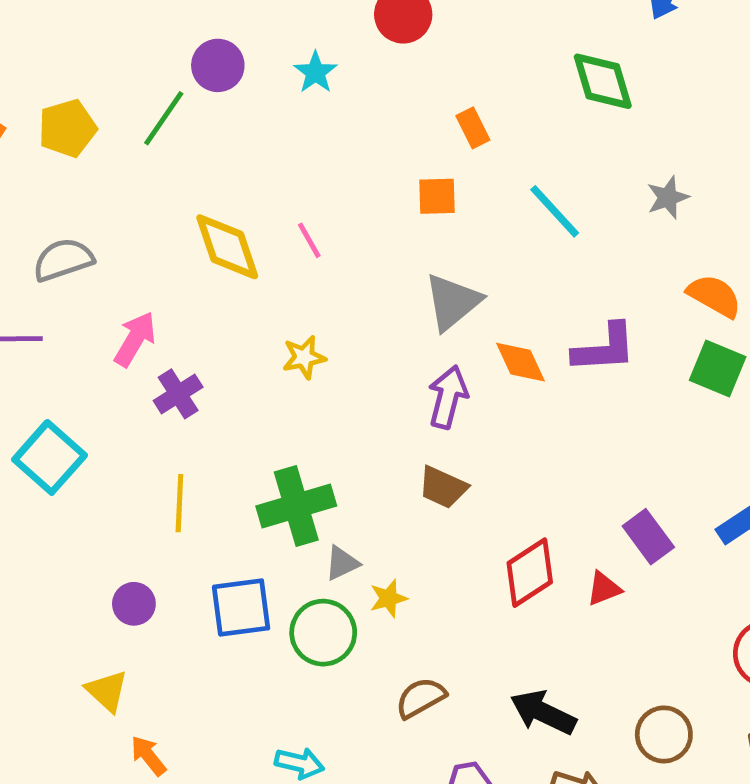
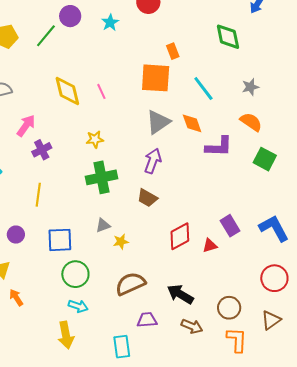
orange square: (437, 196) -> (156, 78), size x1.8
orange semicircle: (714, 296) -> (251, 122), moved
orange diamond: (520, 362) -> (192, 123), moved
green cross: (296, 506) -> (101, 177), moved
green circle: (323, 633) -> (75, 274), moved
brown semicircle: (421, 698) -> (130, 284), size x1.4

